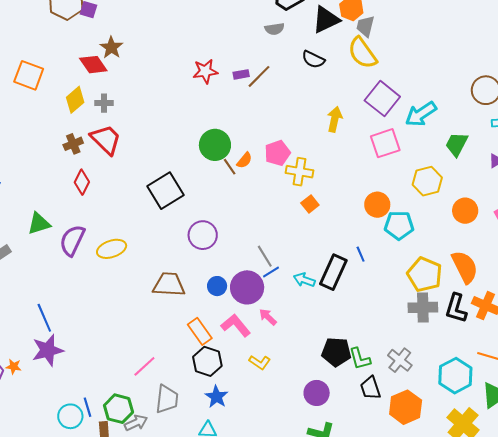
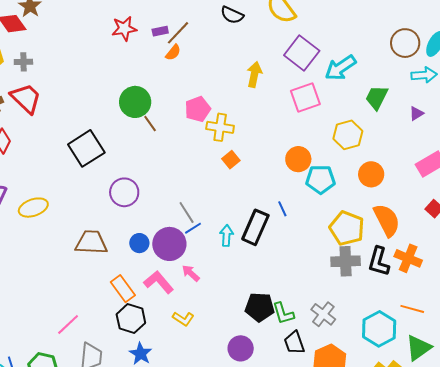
orange semicircle: (244, 160) -> (173, 52), moved
orange circle: (465, 211) -> (371, 174), moved
cyan arrow: (304, 280) -> (227, 236), turned 75

